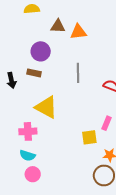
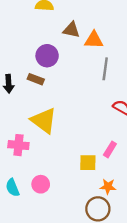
gray line: (78, 73) -> (105, 69), moved
cyan semicircle: (27, 156) -> (12, 188), moved, turned 42
pink circle: (33, 174) -> (41, 184), moved

